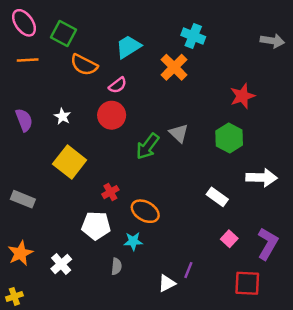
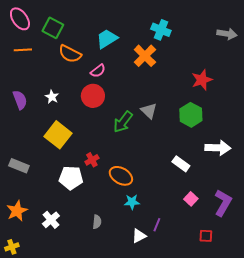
white pentagon: (96, 226) -> (71, 178), moved
cyan star: (133, 241) -> (132, 202), moved
red square: (247, 283) -> (206, 236), size x0.6

